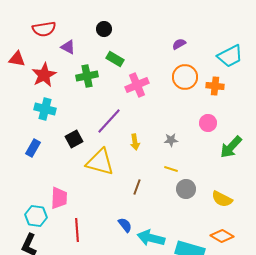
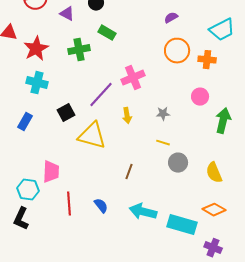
purple triangle: (68, 47) -> (67, 14), moved
pink cross: (137, 85) -> (133, 78), moved
green arrow: (231, 147) -> (223, 121), turned 150
brown line: (137, 187) -> (129, 172), moved
yellow semicircle: (222, 199) -> (214, 173), turned 40
blue semicircle: (125, 225) -> (101, 206), moved

